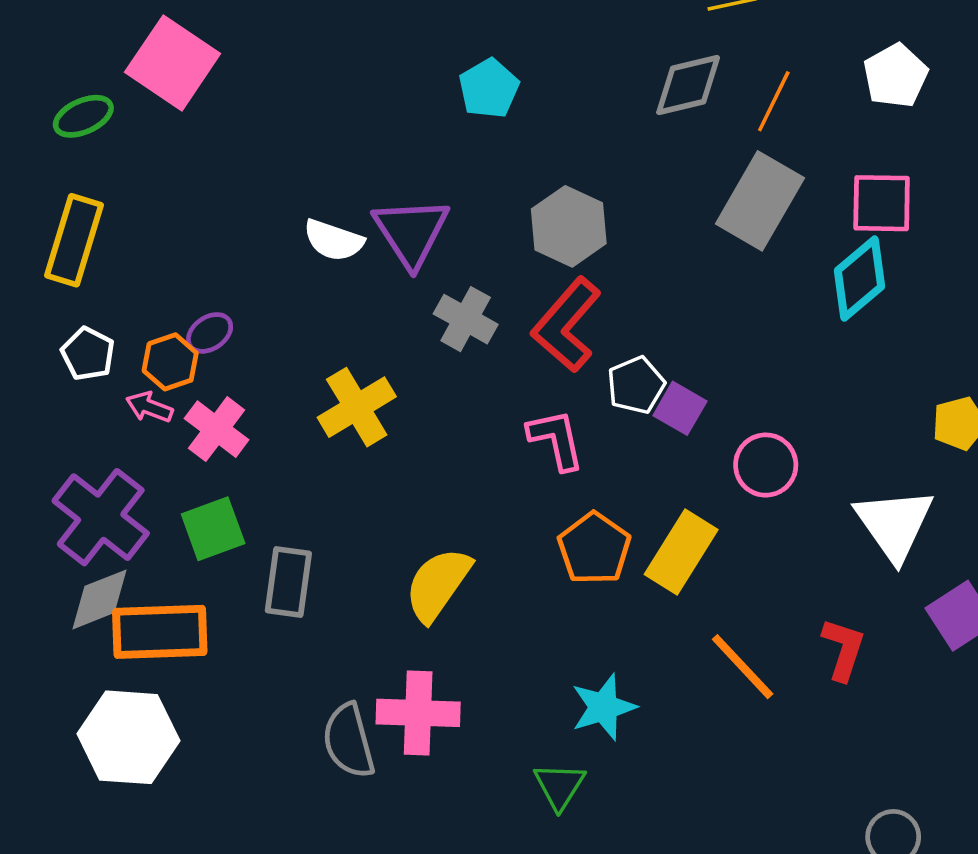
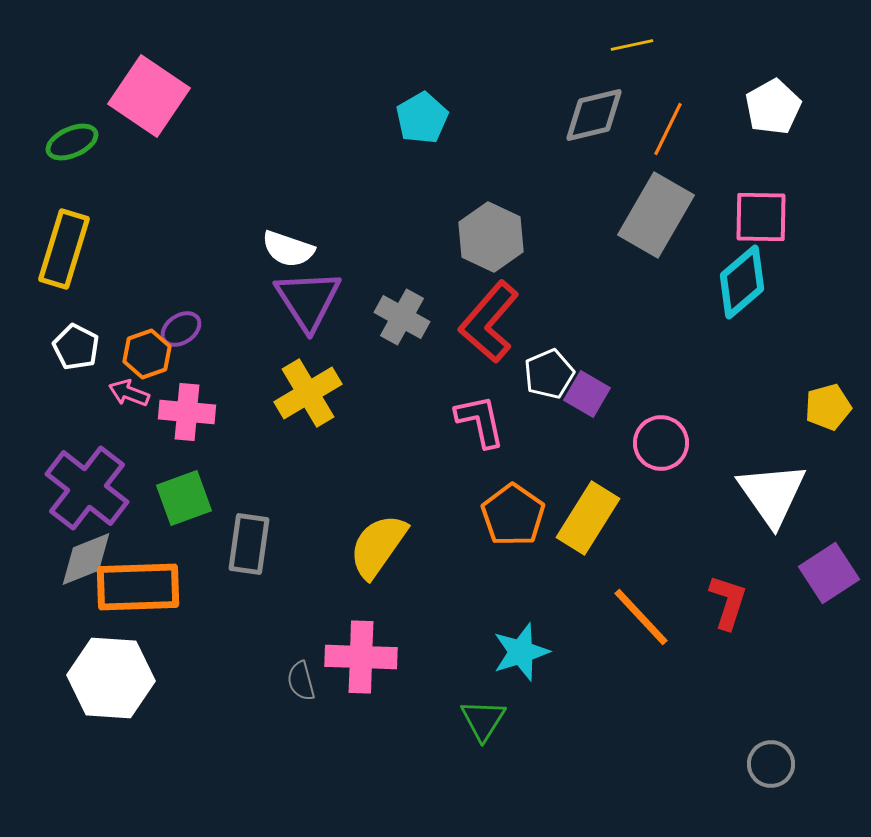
purple triangle: (411, 232) -> (308, 300), moved
pink cross: (217, 429) -> (187, 412), turned -32
gray semicircle: (349, 741) -> (301, 681), size x0.6

